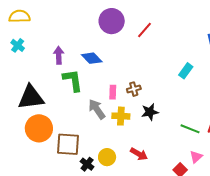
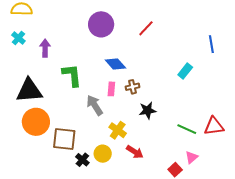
purple circle: (112, 21) -> (101, 24), moved
purple arrow: (59, 55) -> (45, 48), moved
blue diamond: (92, 58) -> (115, 64), moved
yellow cross: (121, 116) -> (118, 130), moved, turned 30

